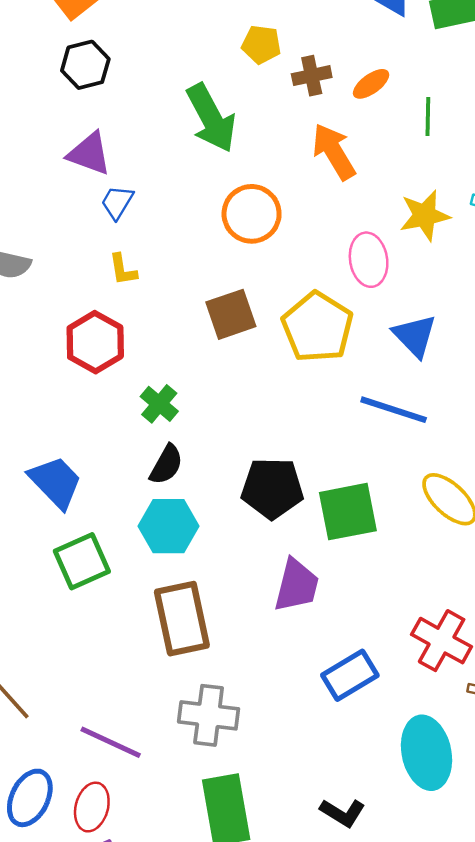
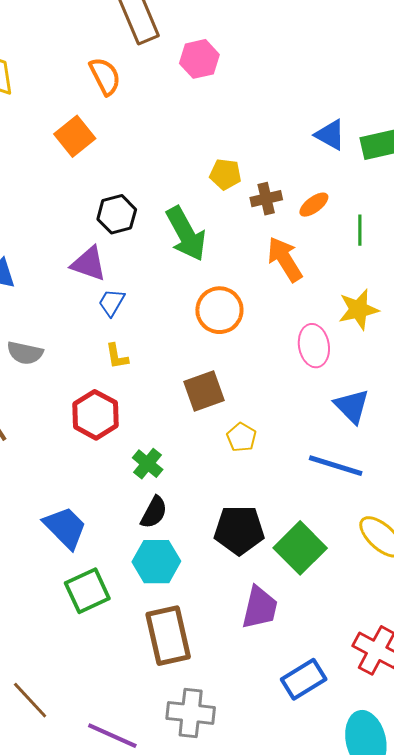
black hexagon: (85, 65) -> (117, 214), moved
yellow pentagon: (317, 327) -> (241, 437), moved, size x0.5
green square: (348, 512) -> (300, 548), turned -33

